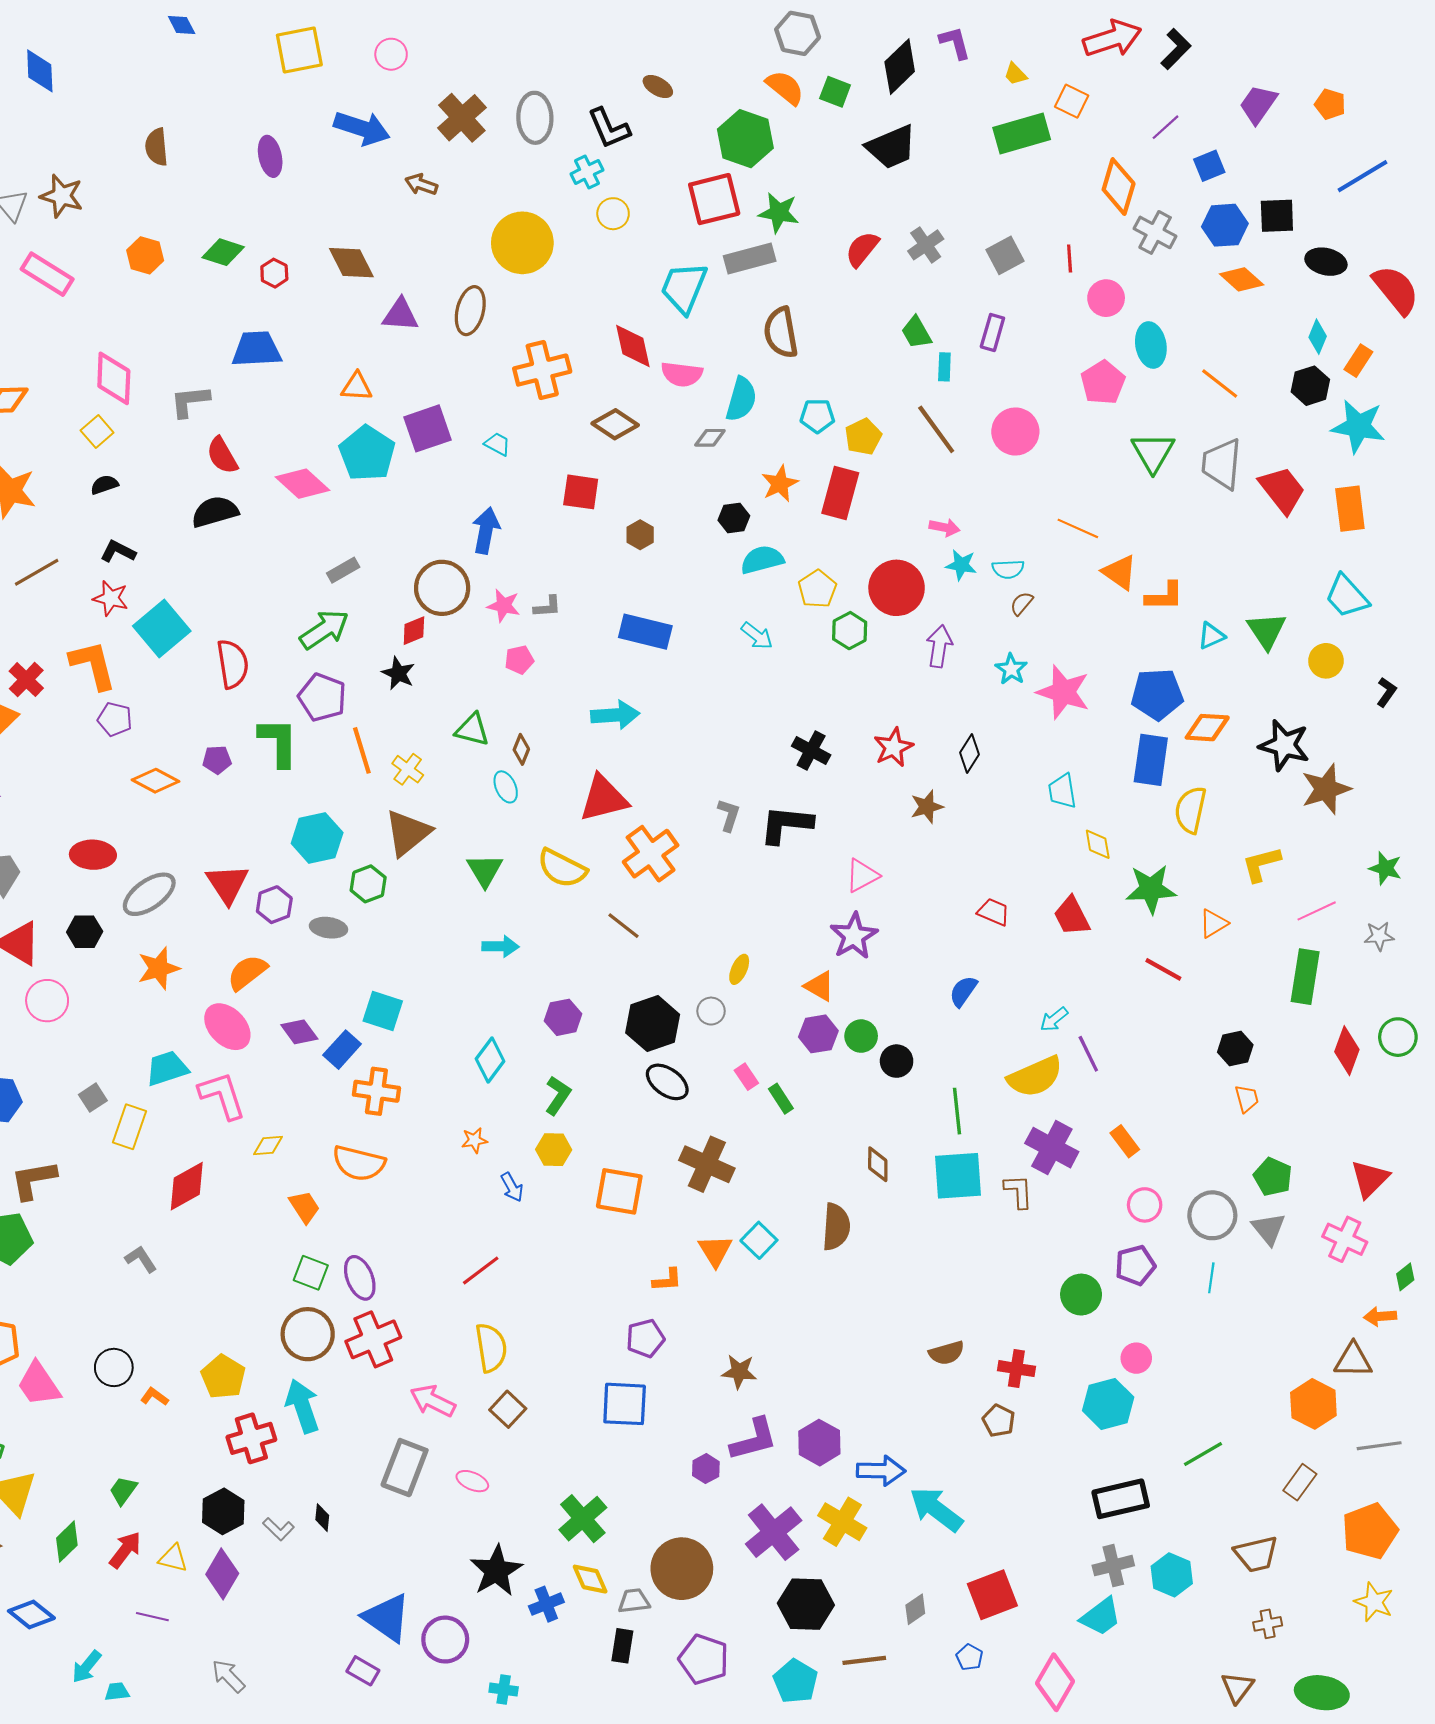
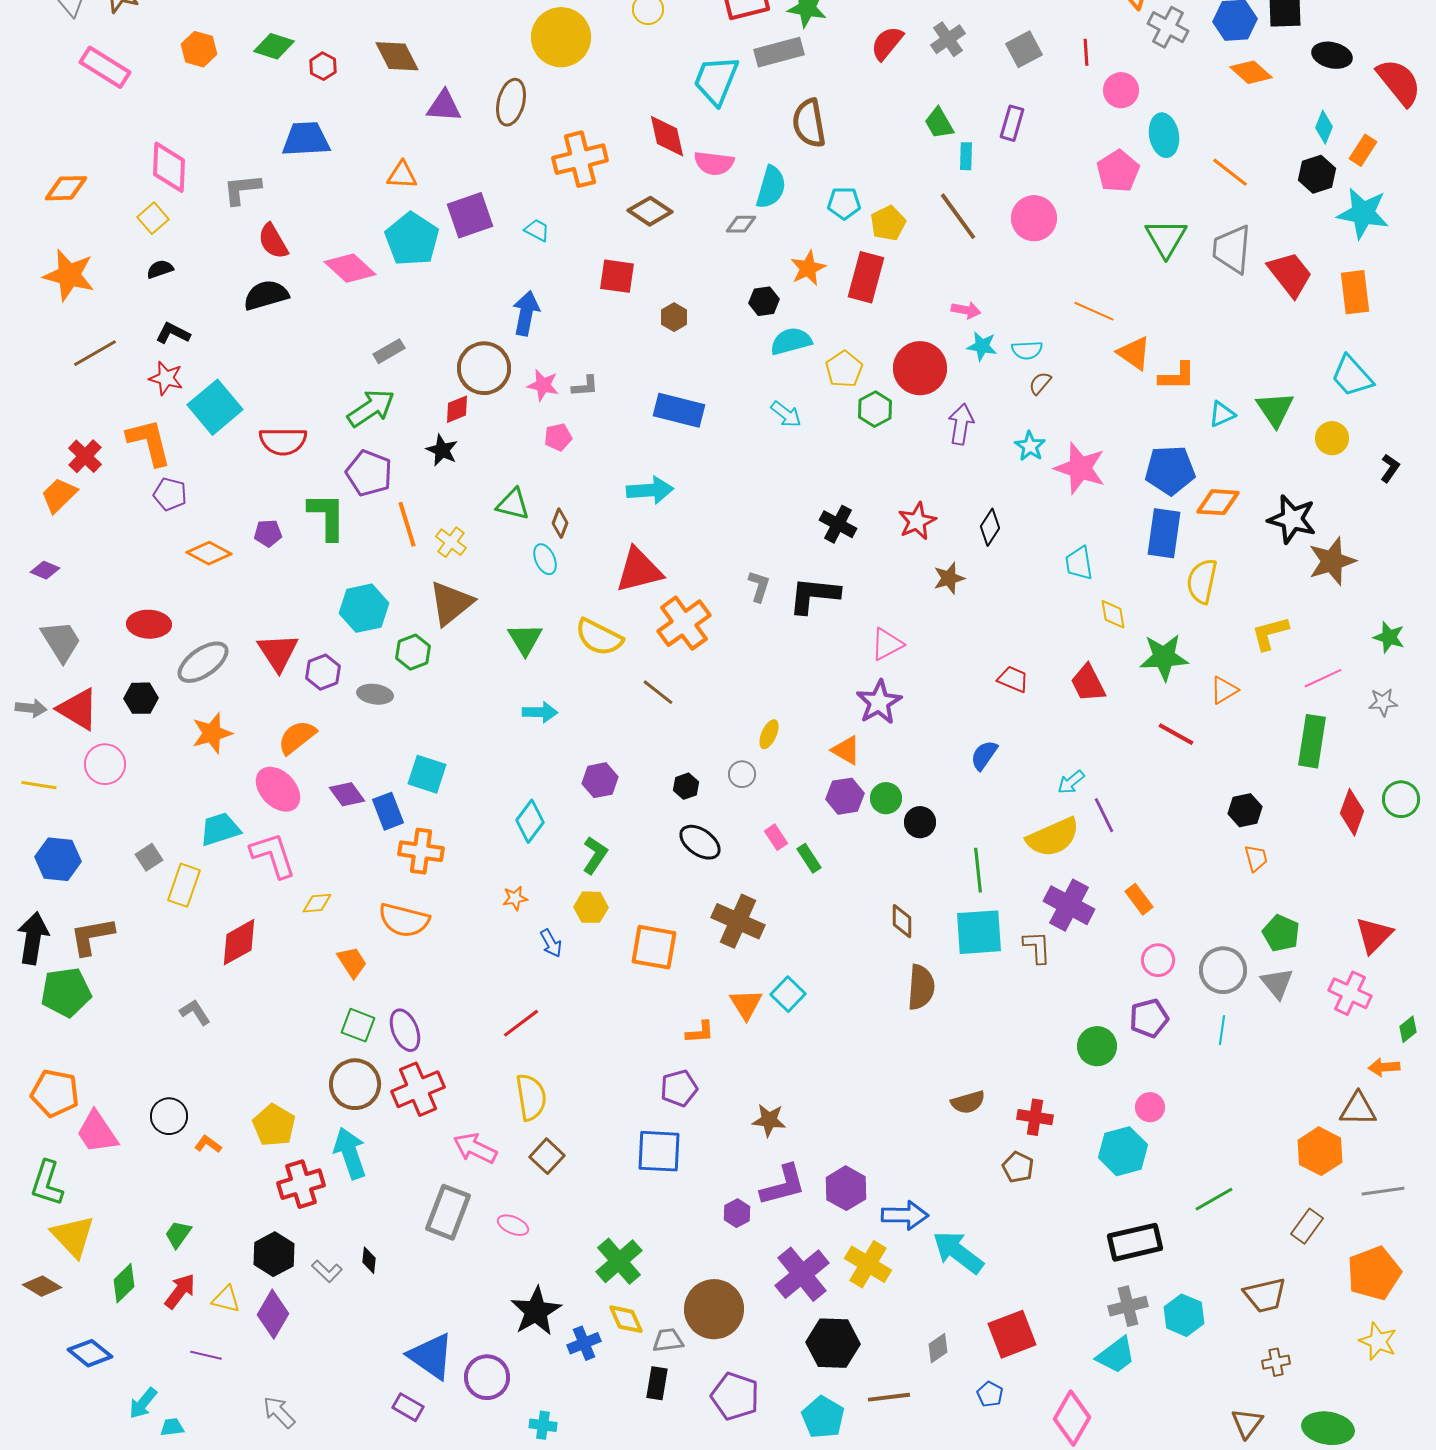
red semicircle: (233, 664) -> (283, 441), turned 99
black hexagon: (653, 1024) -> (686, 786), size x0.5
blue rectangle: (342, 1050) -> (388, 811), turned -63
brown semicircle: (836, 1227) -> (921, 987), moved

